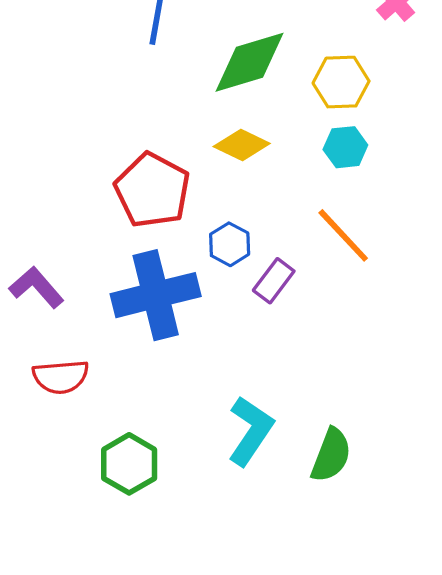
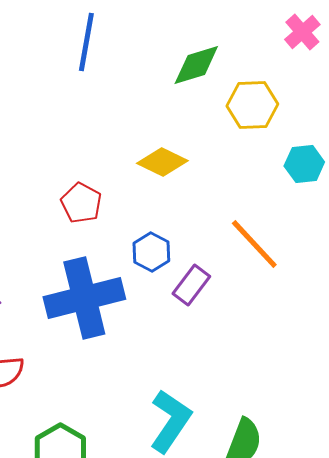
green diamond: (249, 62) -> (196, 65), moved, size x0.7
cyan hexagon: (345, 147) -> (304, 164), moved
red pentagon: (152, 190) -> (81, 203), size x0.6

